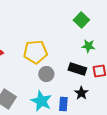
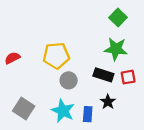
green square: (81, 20) -> (118, 17), moved
green star: (88, 46) -> (116, 49), size x1.5

